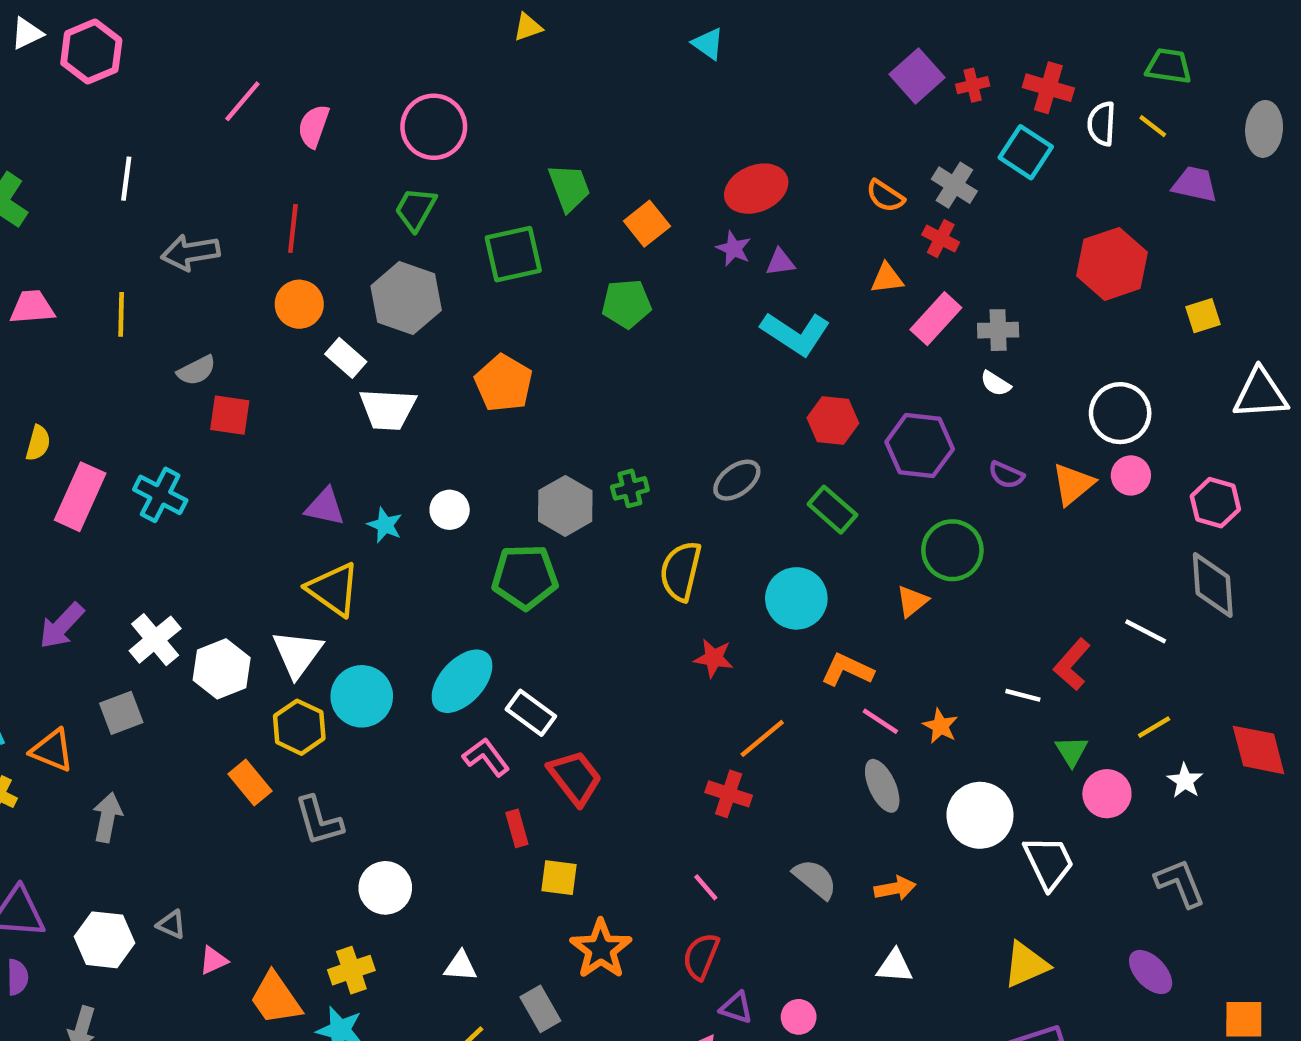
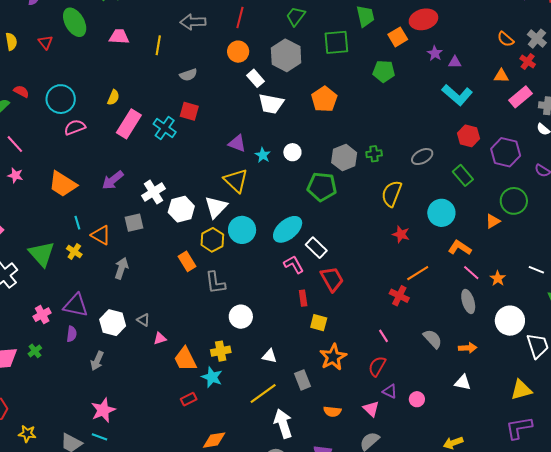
red ellipse: (756, 189) -> (423, 19), moved
red square: (230, 415) -> (189, 111), moved

